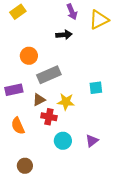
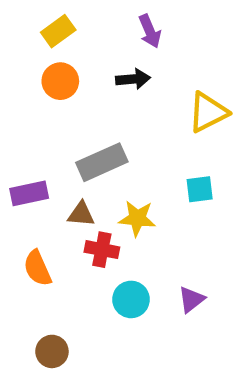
yellow rectangle: (18, 12) -> (58, 31), moved
yellow triangle: (99, 20) -> (208, 112), moved
orange circle: (29, 56) -> (60, 81), moved
brown triangle: (39, 100) -> (81, 214), turned 32

